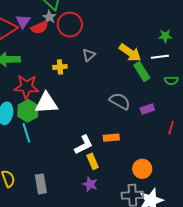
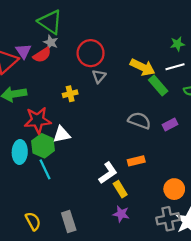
red circle: (70, 25) -> (91, 53), moved
white triangle: (46, 103) -> (62, 134), size x0.7

